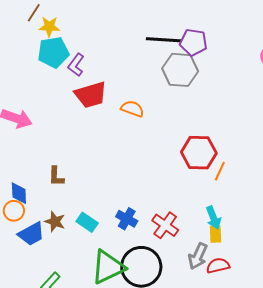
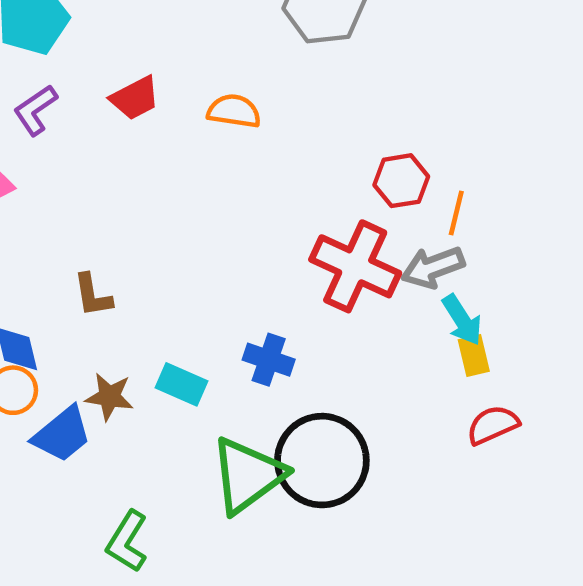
purple L-shape: (76, 65) -> (35, 110), moved, turned 30
red trapezoid: (91, 95) -> (135, 98), size x0.7
red hexagon: (199, 153) -> (401, 181), size x0.7
red cross: (165, 225) -> (355, 266), moved, size x1.4
gray arrow: (198, 256) -> (433, 267), moved, turned 56

